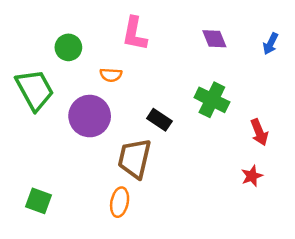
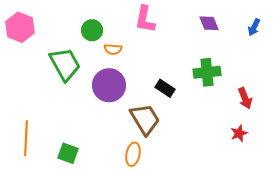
orange semicircle: (111, 75) -> (113, 49), moved
green cross: (212, 100) -> (207, 72), turned -32
brown trapezoid: (135, 158) -> (145, 119), turned 136

